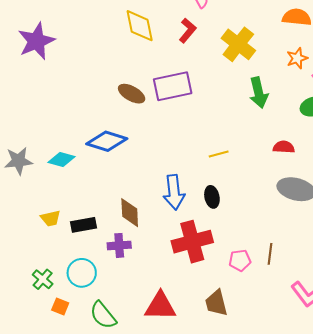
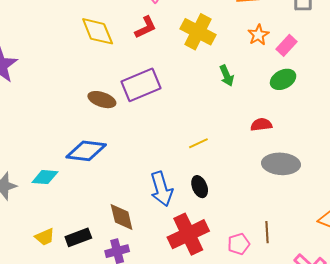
red L-shape: (188, 30) -> (146, 27), turned 35
green arrow: (259, 93) -> (227, 76), size x0.7

